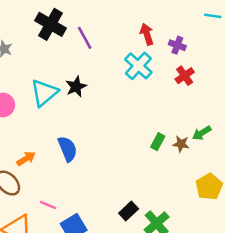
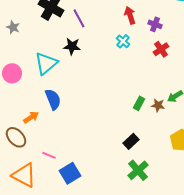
cyan cross: (138, 66) -> (123, 41), size x0.6
black star: (76, 87) -> (72, 46), moved, turned 30
blue semicircle: (68, 149) -> (53, 99), moved
black rectangle: (129, 211) -> (131, 141), moved

